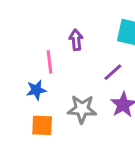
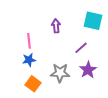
pink line: (49, 62) -> (29, 41), moved
orange square: (42, 125) -> (33, 84), turned 35

